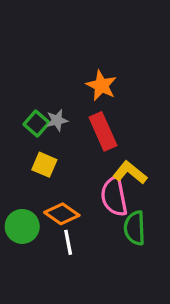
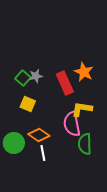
orange star: (101, 85) -> (84, 72), moved
yellow L-shape: (130, 173) -> (82, 109), turned -30

